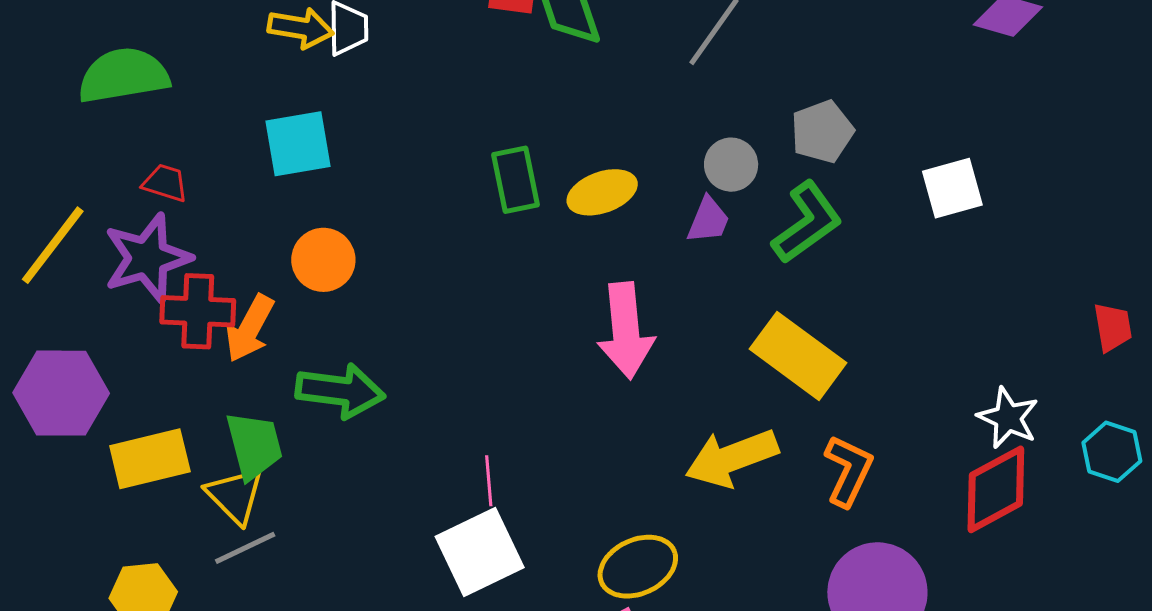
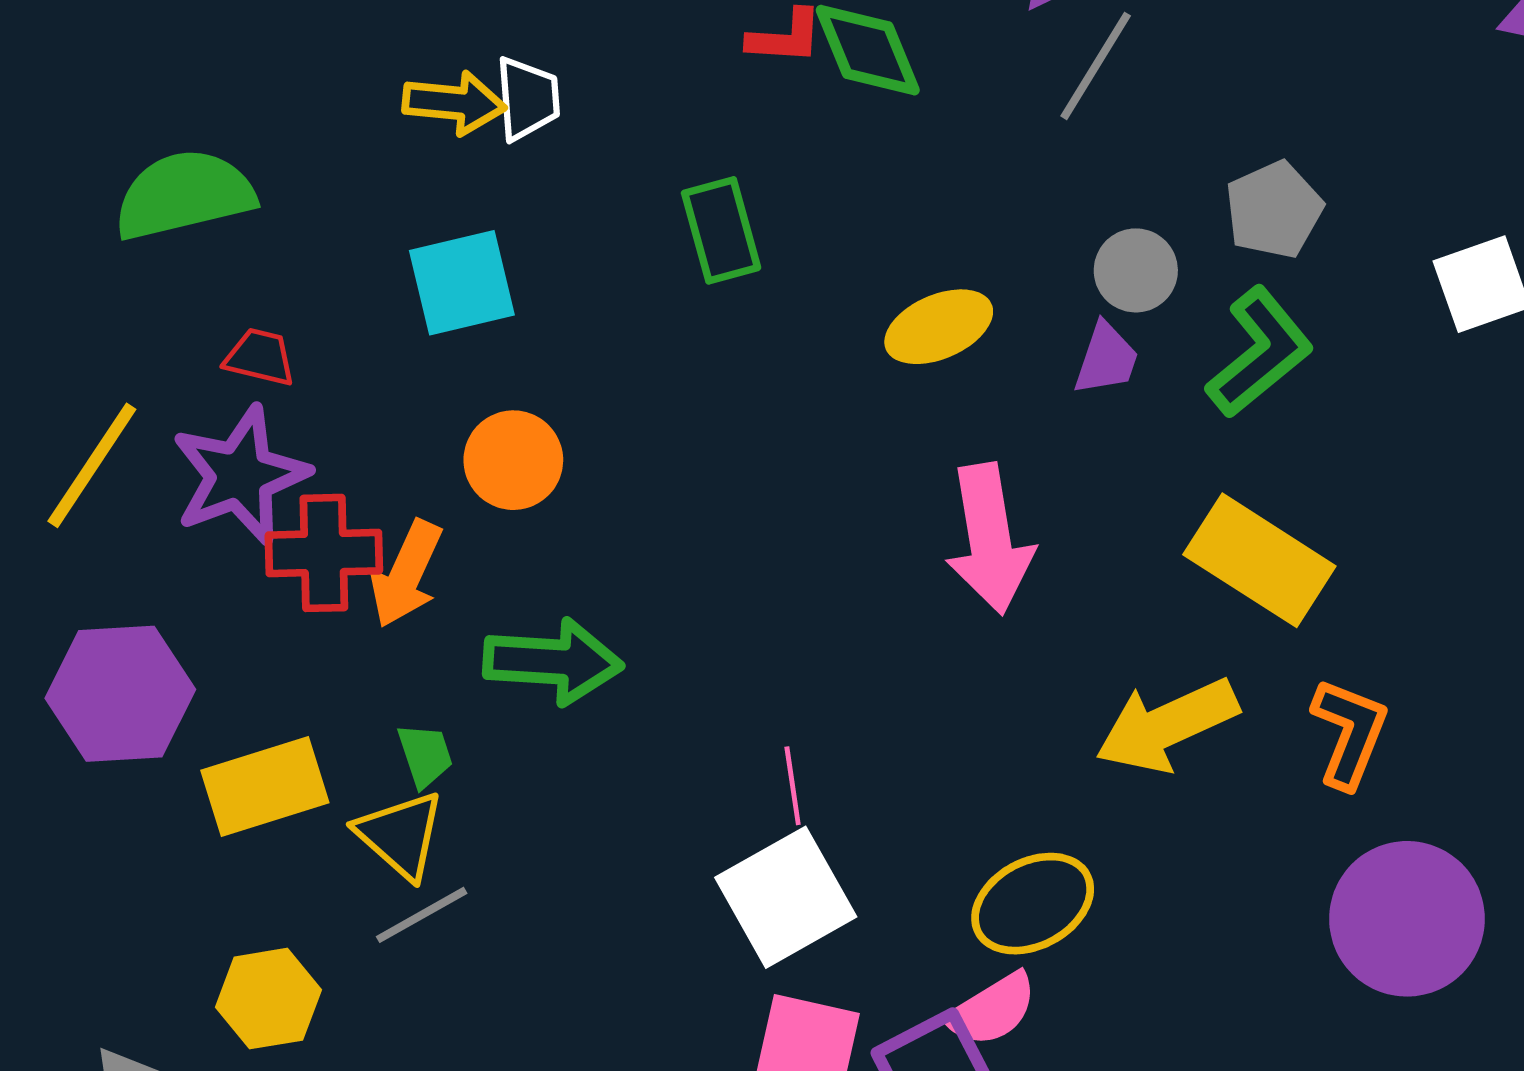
green rectangle: (515, 180) -> (721, 230), moved
green trapezoid: (254, 445) -> (425, 755), size x0.6

